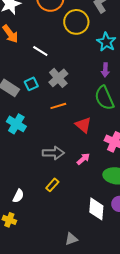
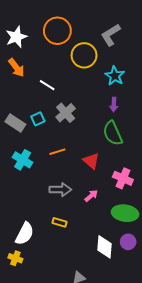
orange line: (58, 106) -> (57, 152), moved
yellow rectangle: (52, 185) -> (59, 222), turned 64
white semicircle: (18, 196) -> (25, 234), size x1.6

